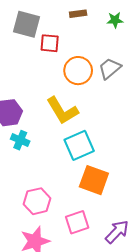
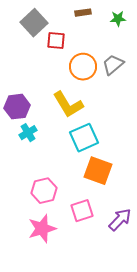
gray square: (26, 24) -> (34, 23), turned 32
cyan cross: (20, 140) -> (28, 133), turned 36

